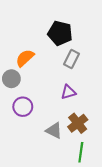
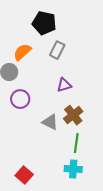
black pentagon: (60, 33) -> (44, 23), moved
gray rectangle: (71, 59) -> (57, 50), moved

